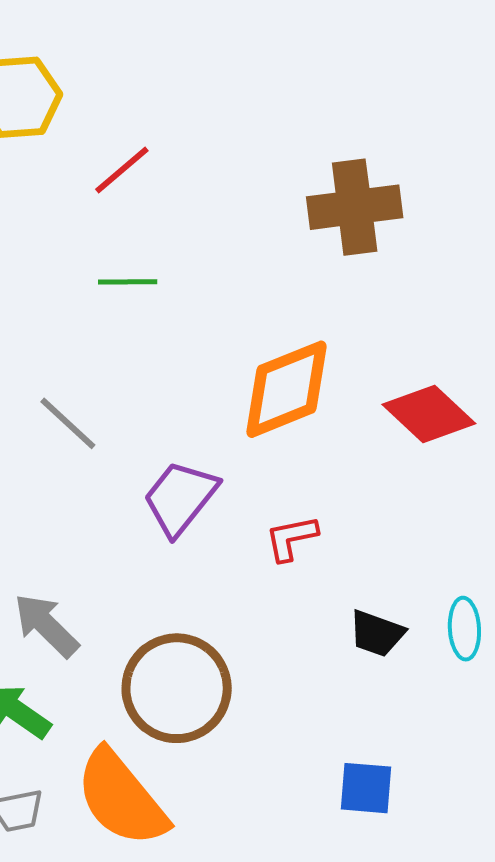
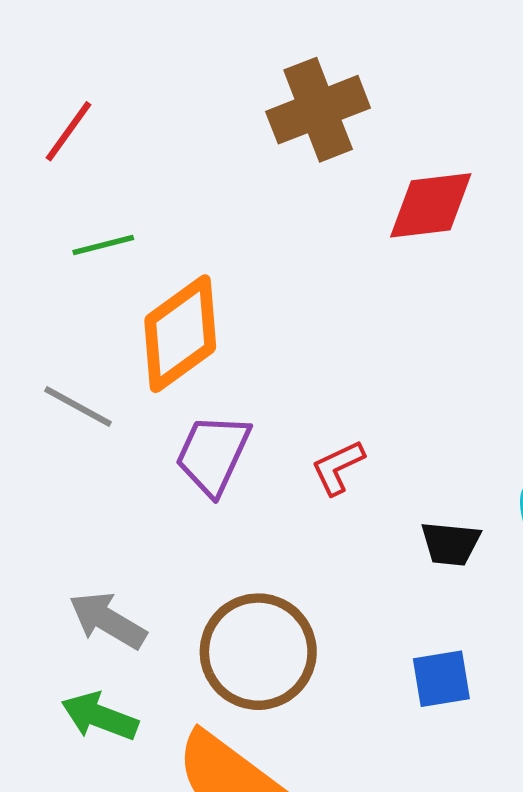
orange diamond: (286, 389) -> (180, 334), moved
red diamond: (429, 414) -> (431, 205), moved, turned -36
blue square: (366, 788) -> (441, 679), moved

